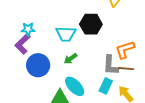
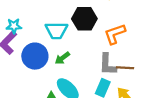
orange L-shape: (125, 50) -> (115, 34), moved
blue circle: (38, 65) -> (35, 56), moved

